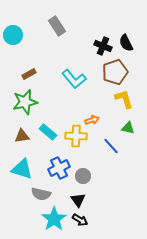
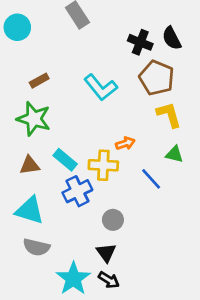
brown pentagon: (115, 72) -> (157, 78), turned -30
green star: (25, 102) -> (34, 119), turned 30
blue cross: (59, 168) -> (77, 191), moved
gray semicircle: (41, 194) -> (36, 247), moved

